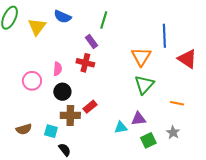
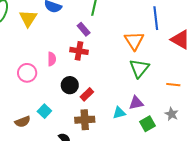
black circle: (62, 92) -> (70, 85), moved
brown cross: (70, 115) -> (85, 120), moved
cyan square: (51, 131) -> (44, 111), moved, turned 32

